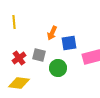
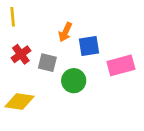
red cross: (19, 58) -> (21, 54), moved

